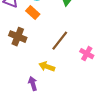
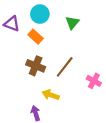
brown cross: (18, 37) -> (36, 66), moved

